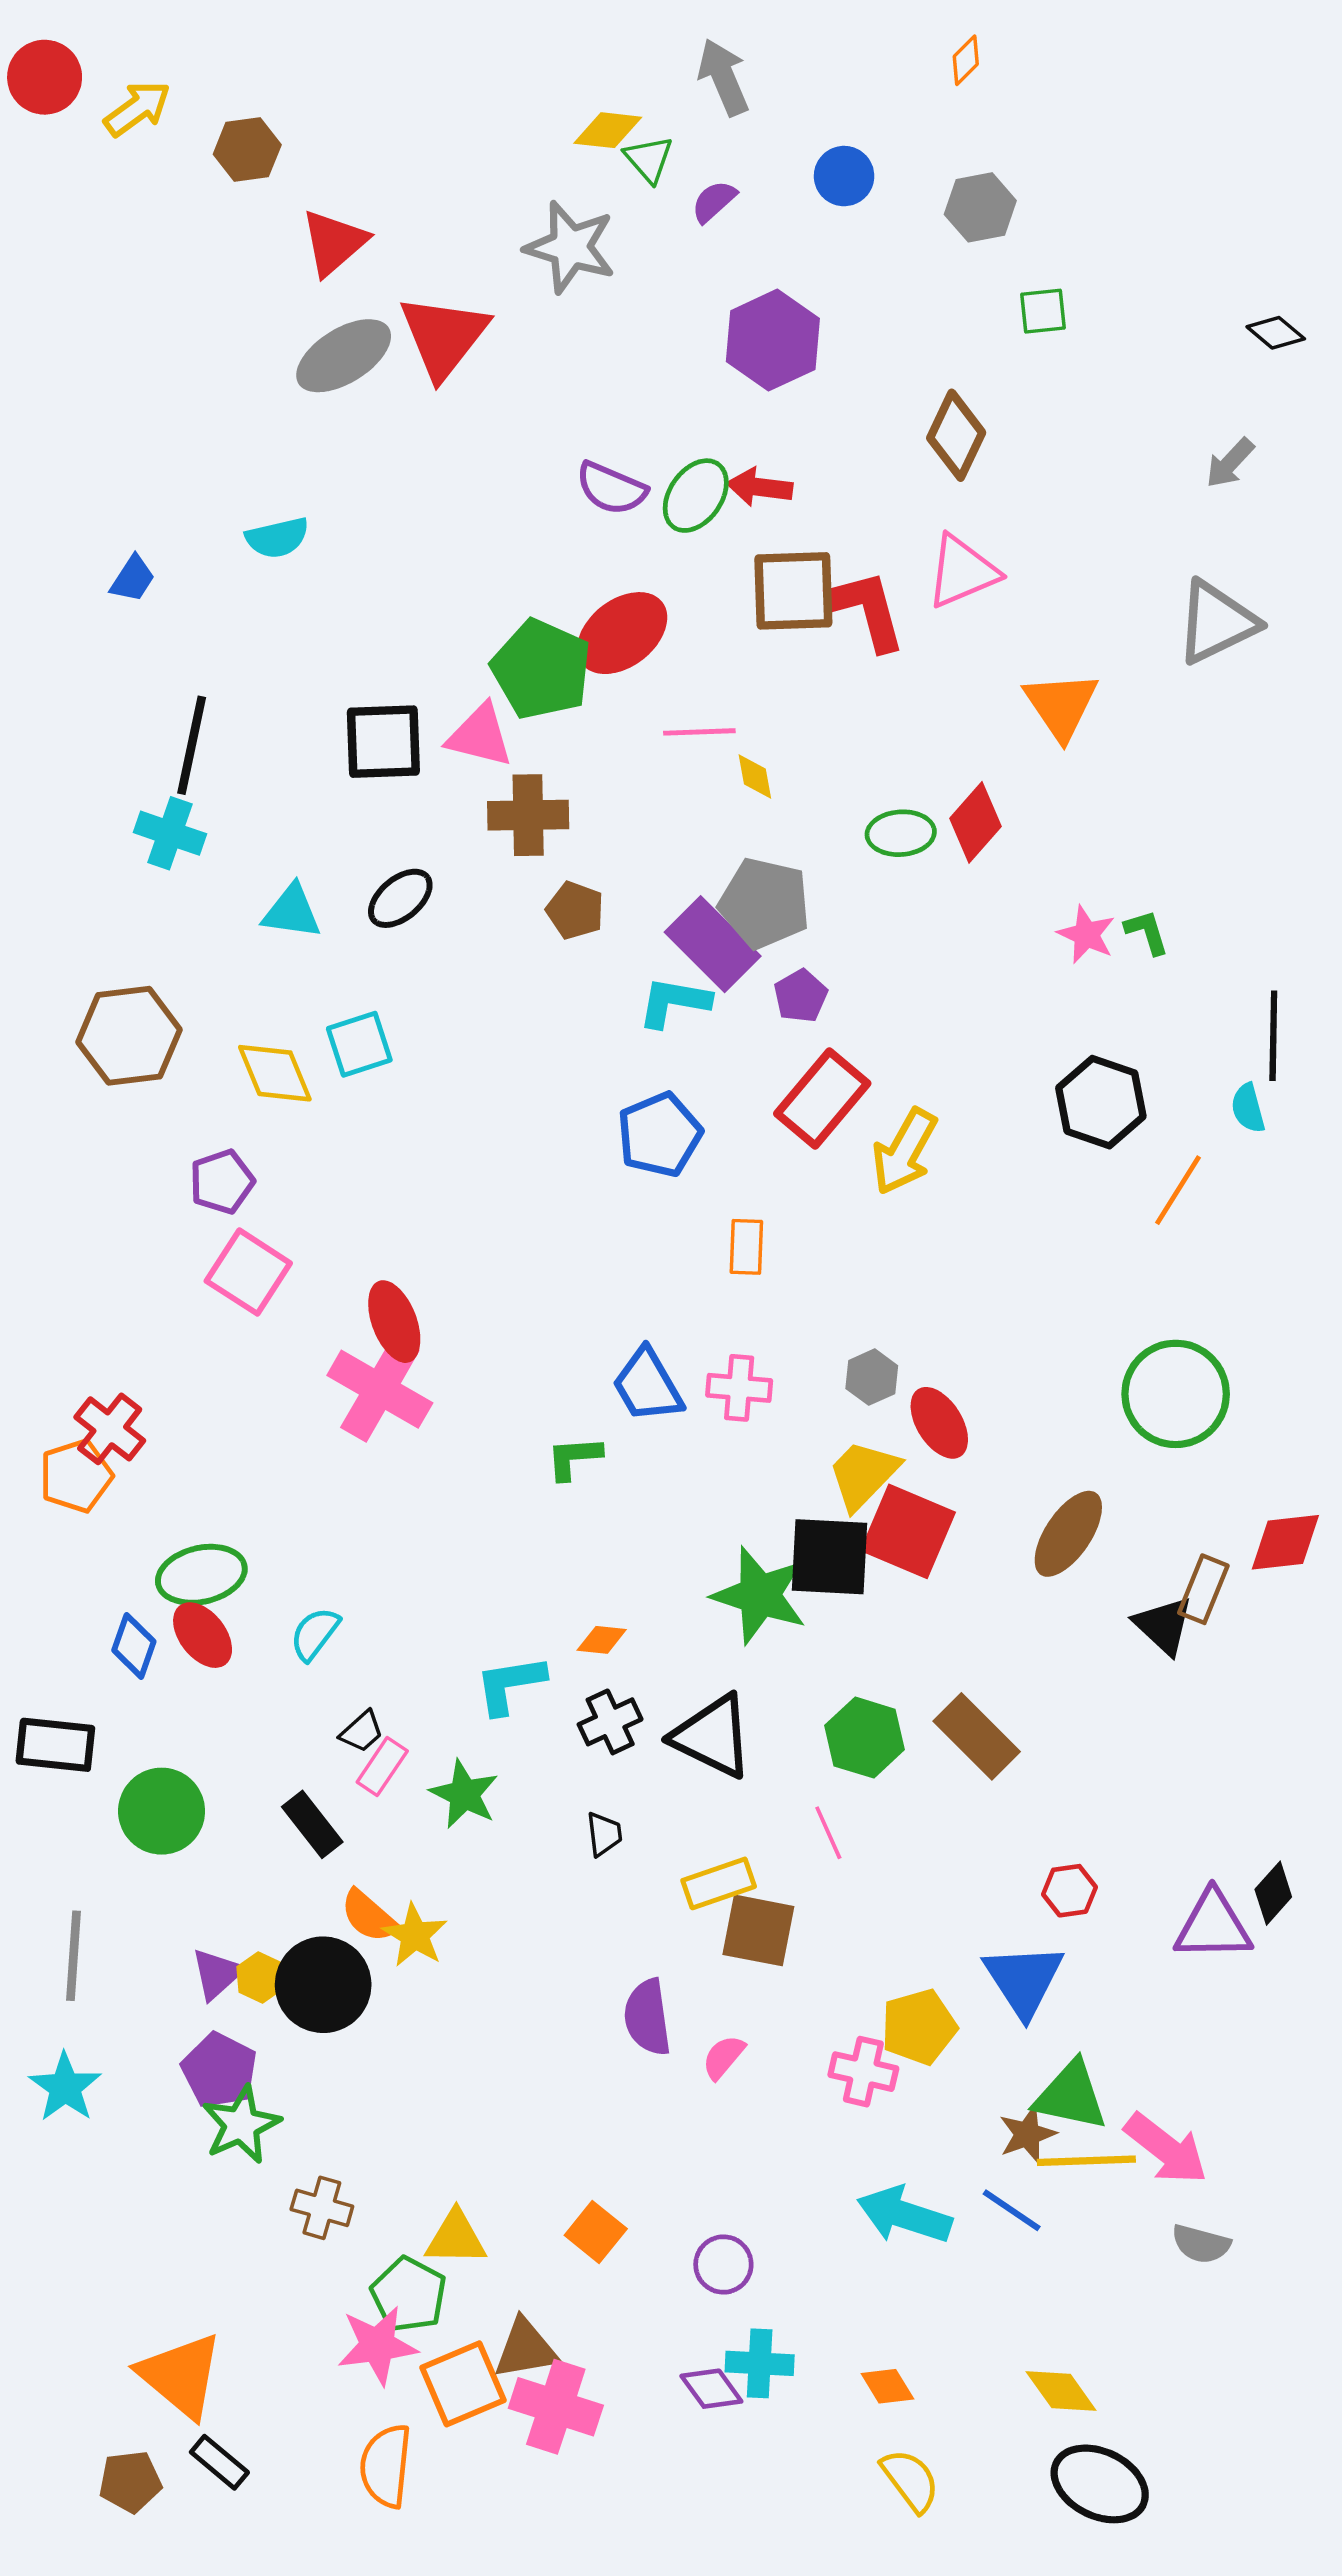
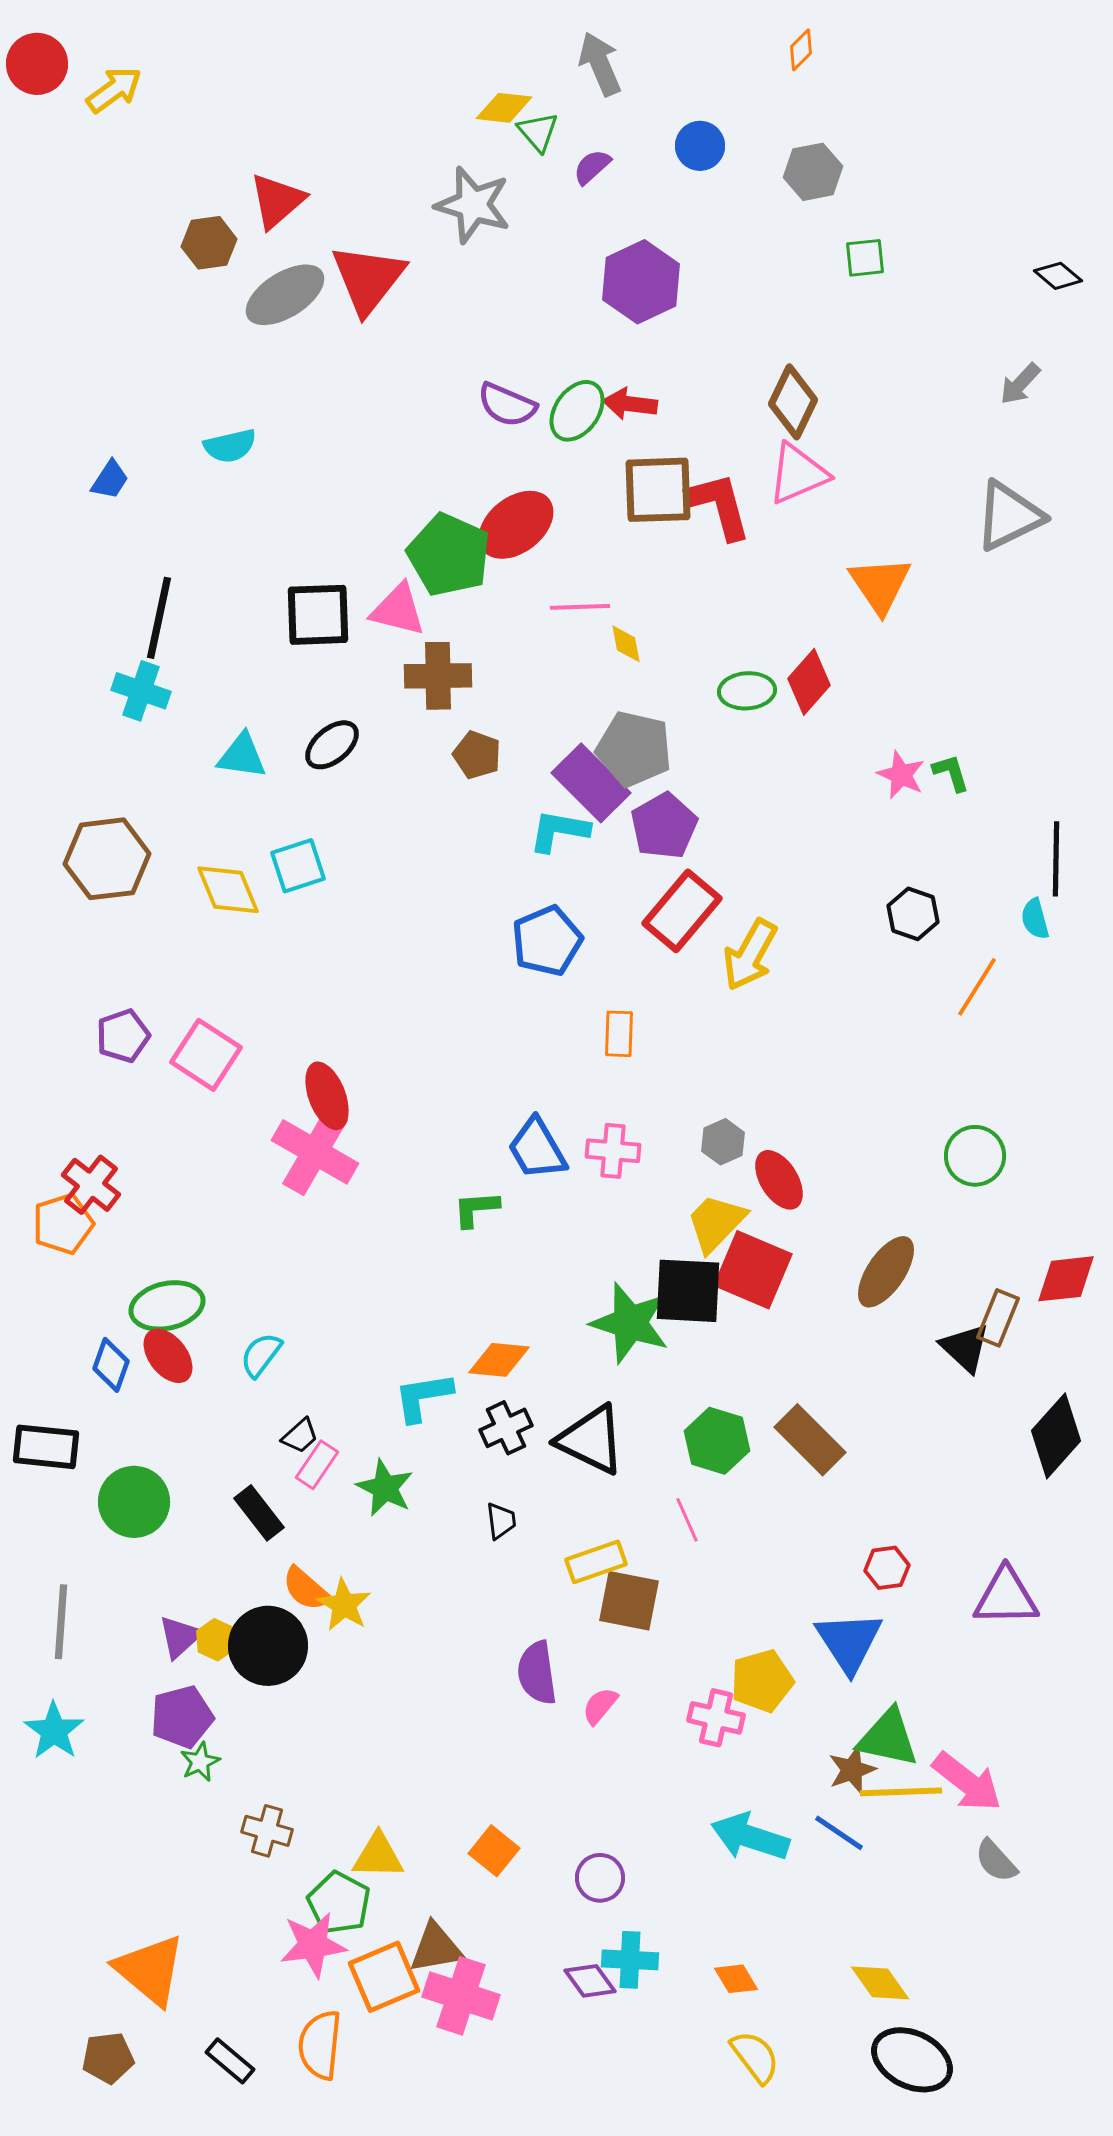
brown hexagon: (247, 150) -> (209, 243), moved
brown diamond: (956, 435) -> (793, 402), moved
purple pentagon: (801, 996) -> (664, 826), size x1.5
black hexagon: (1101, 1102) -> (913, 914), size x0.7
purple pentagon: (222, 1182) -> (123, 1036), moved
green circle: (1176, 1394) -> (975, 1156), size x0.7
orange diamond: (602, 1640) -> (499, 1360), size x1.5
black diamond: (1273, 1893) -> (1056, 1436), moved, size x1.6
purple pentagon: (219, 2070) -> (182, 1717), turned 30
green star: (241, 2125) -> (200, 1762), size x0.6
gray semicircle: (1201, 2244) -> (996, 1861), turned 33
black rectangle: (219, 2462) -> (230, 2061), moved

